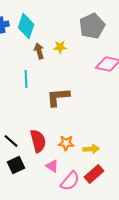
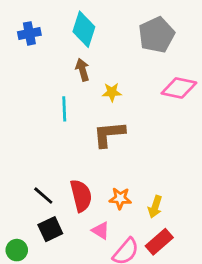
cyan diamond: (26, 26) -> (84, 29), moved
yellow star: (60, 47) -> (112, 92), moved
yellow arrow: (91, 149) -> (155, 207), turned 112

